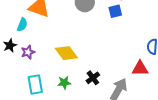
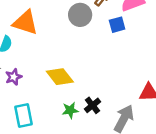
green star: (64, 83) -> (70, 110), moved

